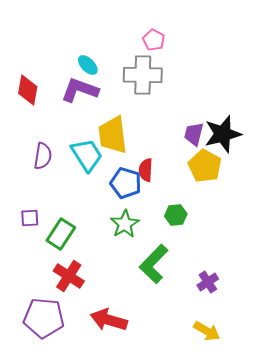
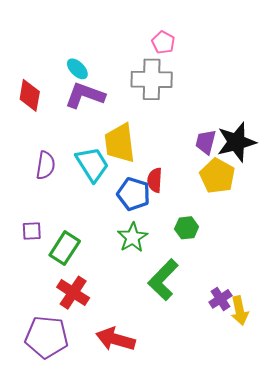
cyan ellipse: (88, 65) -> (77, 69), moved
yellow arrow: (207, 331) -> (240, 311), moved, turned 48

